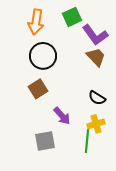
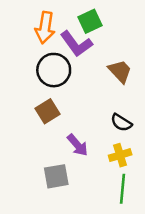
purple L-shape: (95, 35) -> (76, 44), moved
green line: (87, 141) -> (123, 189), moved

